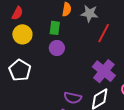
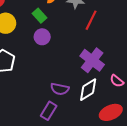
green rectangle: (55, 28) -> (40, 16), turned -48

